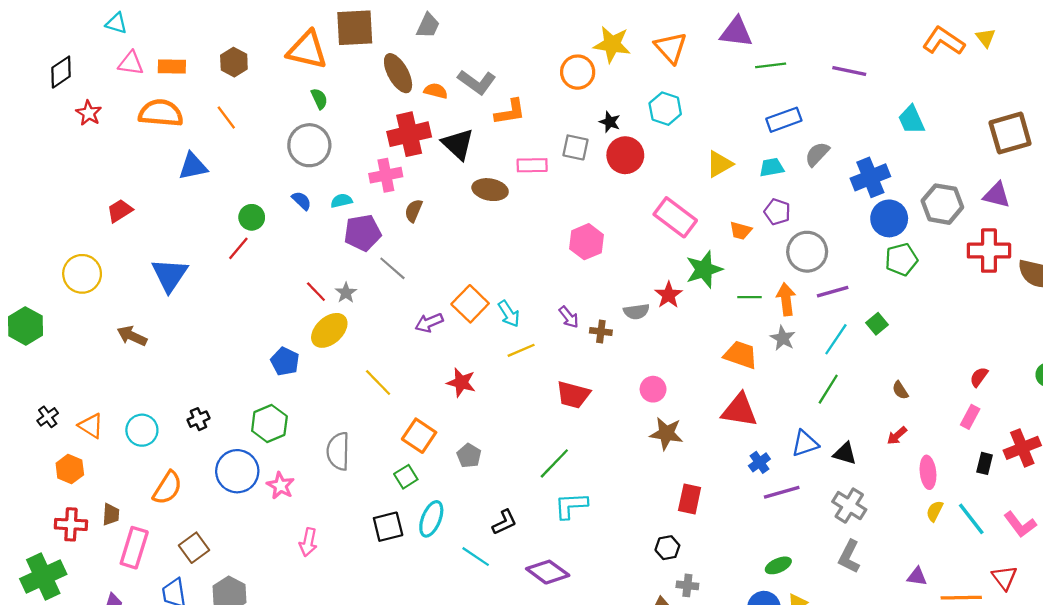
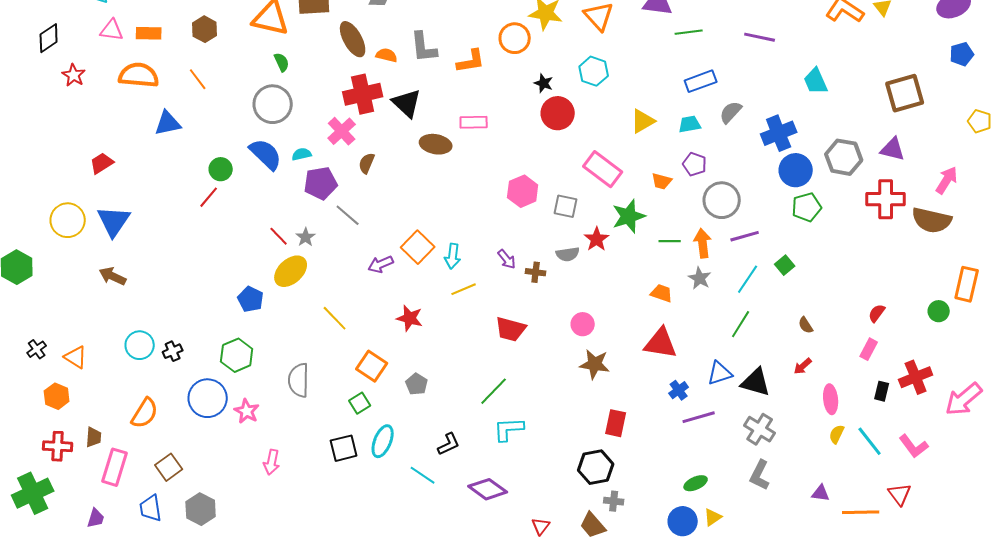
gray L-shape: (477, 82) -> (424, 47), turned 48
orange L-shape: (510, 112) -> (471, 61), moved
gray square: (575, 147) -> (566, 206), moved
pink cross: (386, 175) -> (342, 131), turned -32
blue semicircle: (302, 201) -> (266, 154), size x1.8
blue triangle: (170, 275) -> (114, 221), moved
cyan arrow: (509, 314) -> (453, 256), turned 40
orange trapezoid: (741, 355) -> (662, 293), size x0.7
cyan circle: (142, 430) -> (140, 345), moved
black triangle: (845, 453) -> (756, 382), size x1.4
black hexagon: (667, 548) -> (596, 467), size x1.6

